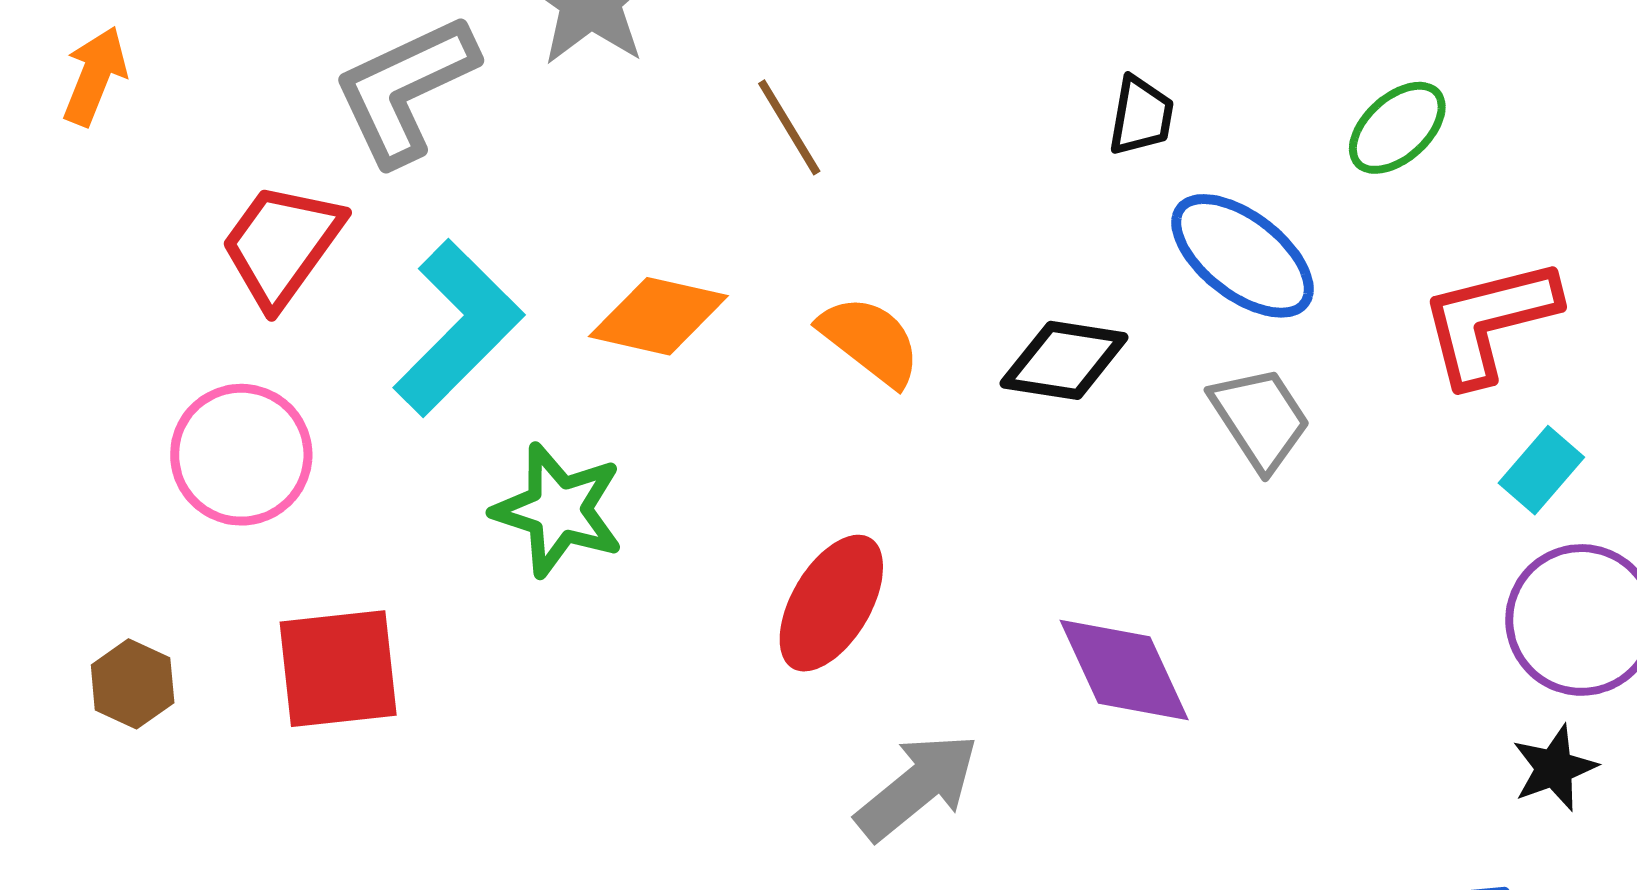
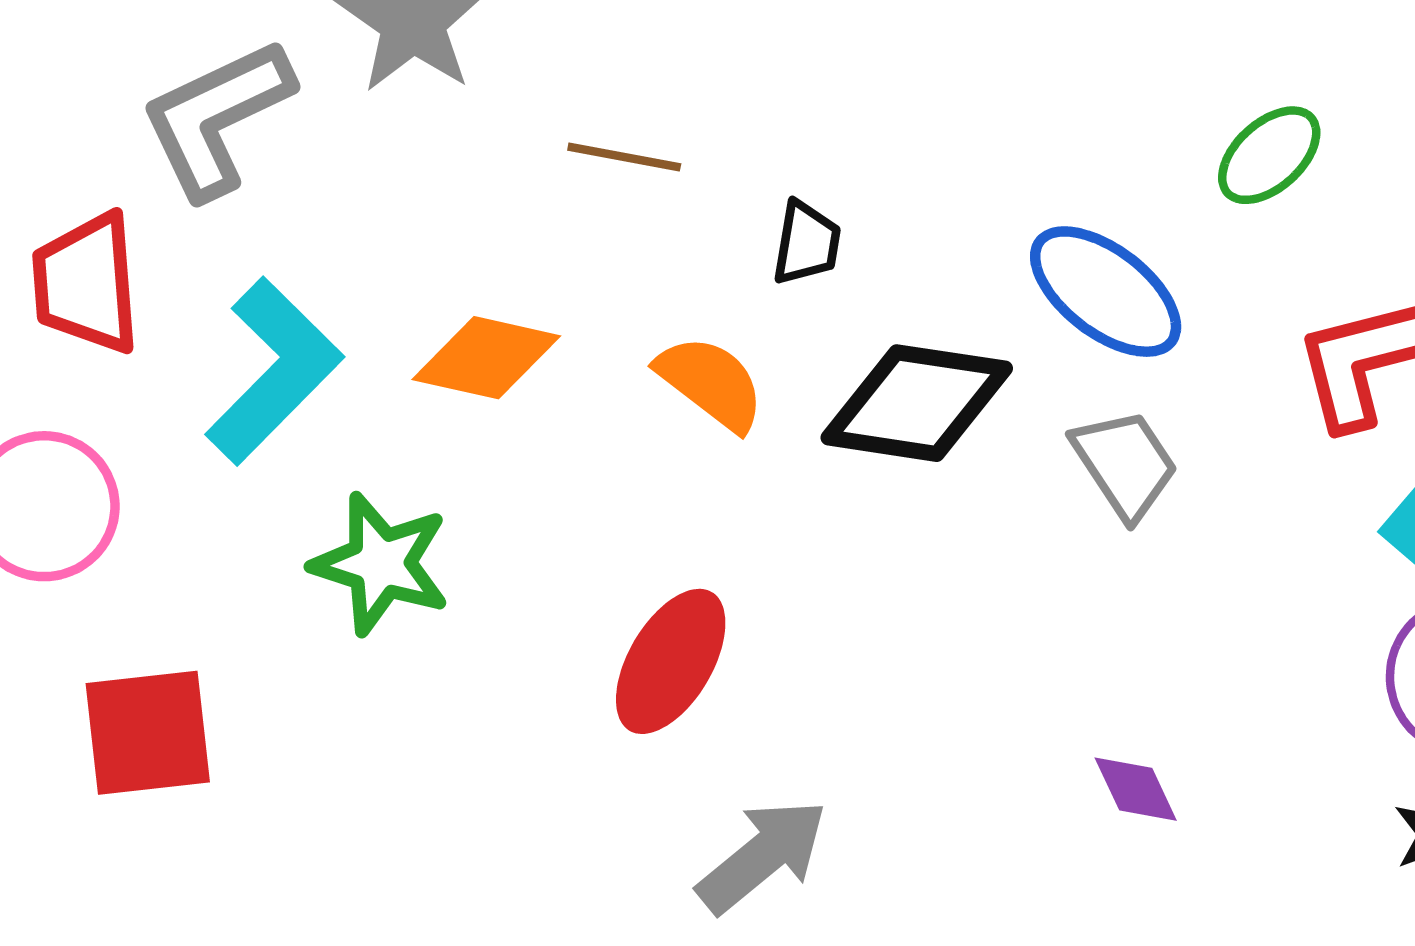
black trapezoid: (1141, 116) -> (807, 243), moved
brown line: (789, 127) -> (624, 157), turned -48
red trapezoid: (282, 245) -> (86, 283), turned -40
black diamond: (1064, 360) -> (917, 403), size x1.4
purple diamond: (1124, 670) -> (1136, 789), moved, size x0.6

